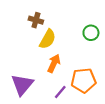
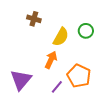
yellow semicircle: (48, 39) -> (61, 37), moved
orange pentagon: (84, 80) -> (79, 76), turned 30

